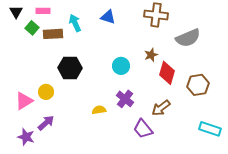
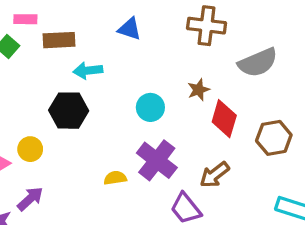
cyan arrow: (75, 23) -> (88, 71), moved, turned -72
brown rectangle: (53, 34) -> (59, 40), moved
purple cross: (125, 99) -> (157, 160), size x1.4

